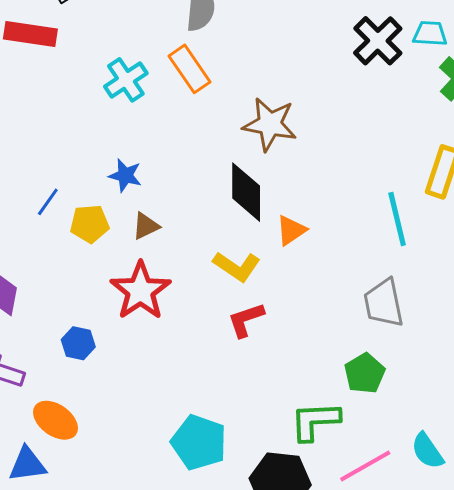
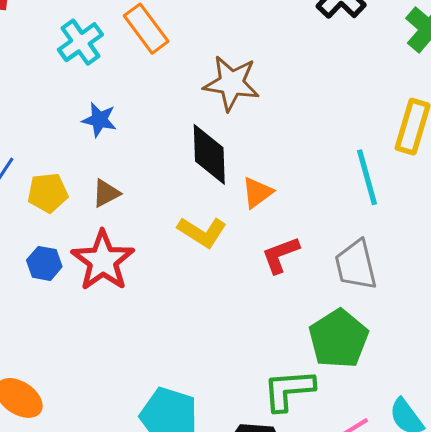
blue star: (125, 175) -> (99, 120), moved
red L-shape: (246, 320) -> (281, 255), moved
blue hexagon: (78, 343) -> (44, 263), moved
green pentagon: (365, 373) -> (339, 339), size x1.4

